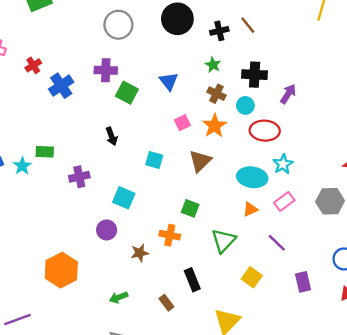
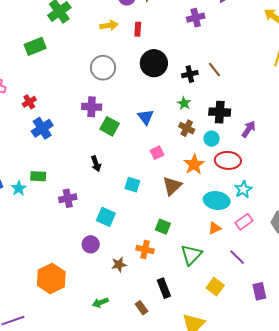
blue cross: (61, 86) -> (42, 128), moved
orange star: (215, 126) -> (194, 164), moved

